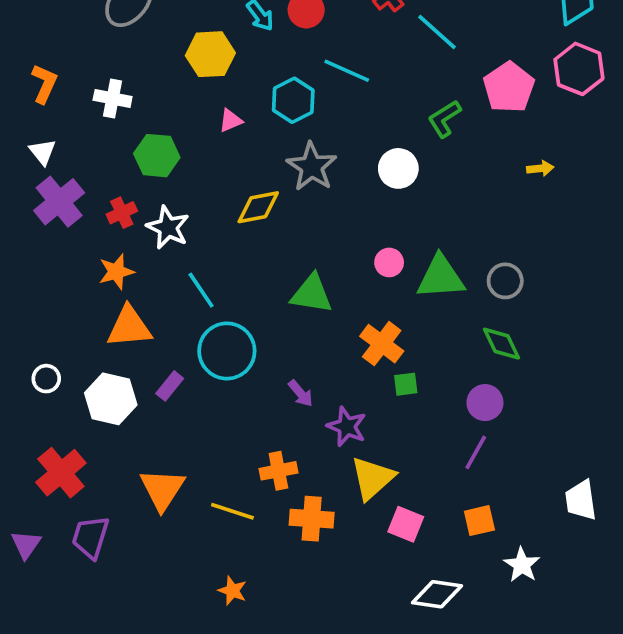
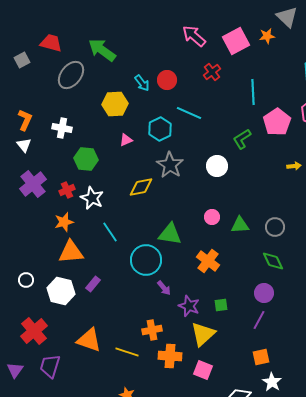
cyan line: (437, 32) -> (253, 92), moved, turned 45
white triangle: (43, 152) -> (24, 145), moved
green triangle: (441, 277) -> (240, 225), size x0.7
cyan circle: (227, 351) -> (146, 260), moved
green square: (406, 384) -> (221, 305), moved
orange triangle: (162, 489) -> (89, 340), turned -44
pink square: (406, 524) -> (203, 370), moved
white star: (522, 565) -> (272, 382), moved

